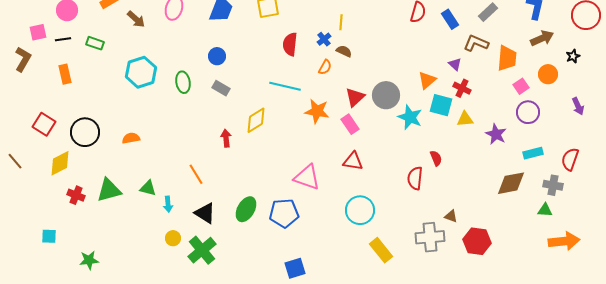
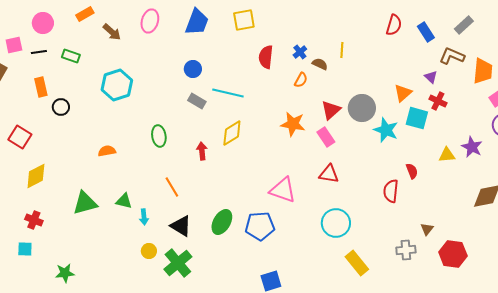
yellow line: (341, 22) -> (342, 50), moved
green ellipse: (183, 82) -> (159, 136), moved
cyan line: (285, 86) -> (228, 93), moved
yellow triangle: (465, 119) -> (447, 155), moved
black circle: (85, 132) -> (61, 107), moved, size x0.6
red cross: (76, 195) -> (34, 220), moved
brown triangle: (451, 216) -> (427, 229), turned 48
gray cross: (430, 237) -> (406, 250), size x0.7

